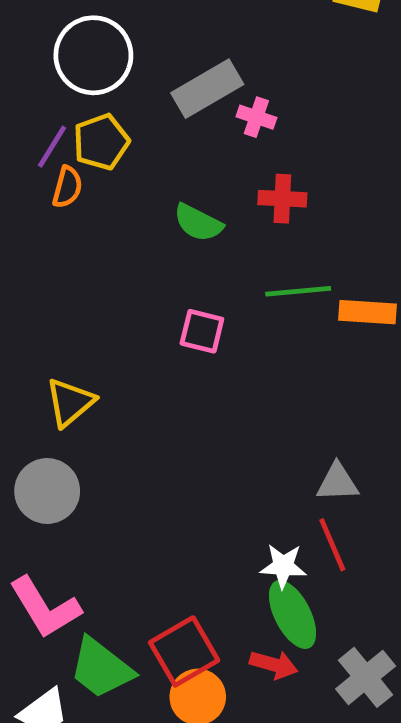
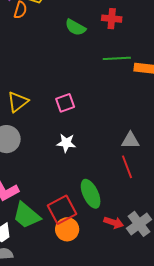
pink square: (202, 331) -> (65, 103), moved, turned -36
white star: (283, 566) -> (66, 143), moved
green ellipse: (293, 614) -> (91, 194), moved
red arrow: (274, 665) -> (114, 223), moved

